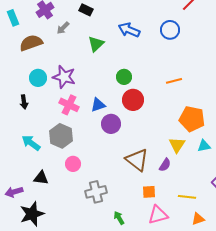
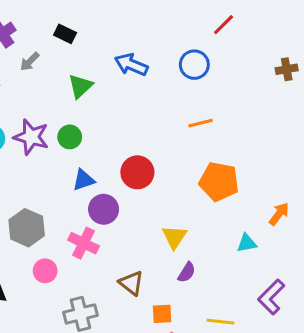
green circle: (124, 77) -> (70, 137), moved
orange line: (174, 81) -> (200, 123), moved
pink cross: (69, 105) -> (84, 243), moved
orange pentagon: (192, 119) -> (219, 182), moved
yellow triangle: (177, 145) -> (174, 237), moved
brown triangle: (137, 160) -> (131, 283), moved, size x0.7

